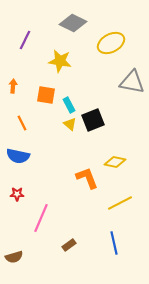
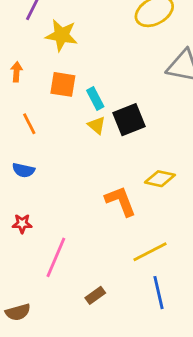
yellow star: (60, 61) -> (61, 35), moved
blue semicircle: (18, 156) -> (24, 170), size x0.7
yellow line: (120, 203) -> (150, 252), moved

